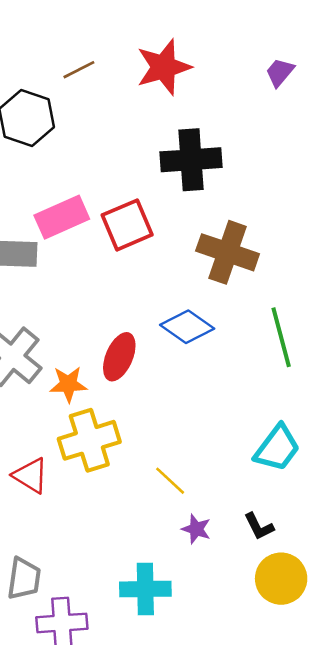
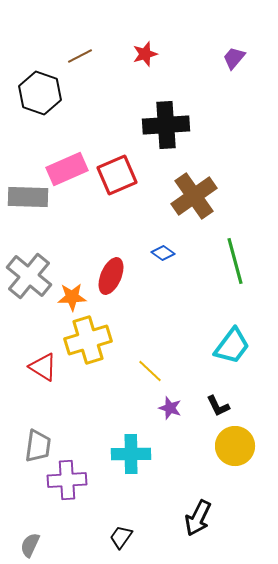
red star: (164, 67) -> (145, 54), size x0.6
brown cross: (228, 252) -> (194, 196), turned 36
blue diamond: (187, 327) -> (163, 253), size x0.6

